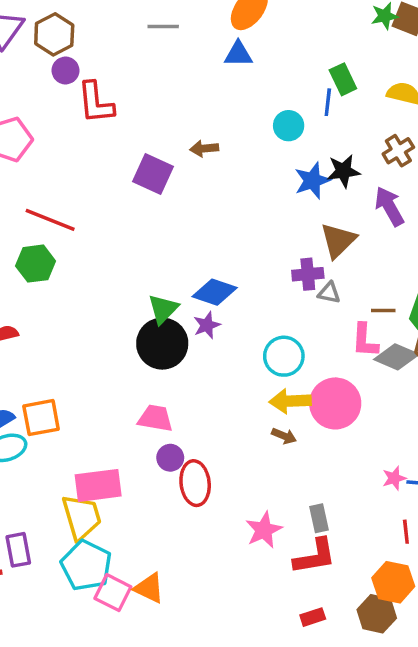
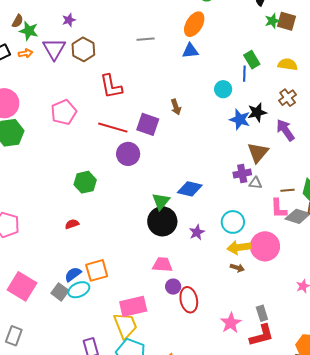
purple circle: (65, 70) -> (128, 154), moved, size x1.5
brown arrow: (204, 149) -> (176, 107), turned -98
blue star: (312, 181) -> (240, 119), turned -30
red line: (50, 220) -> (113, 128), moved
purple star: (207, 325) -> (197, 232), moved

